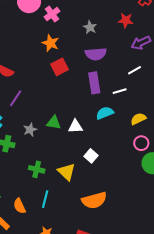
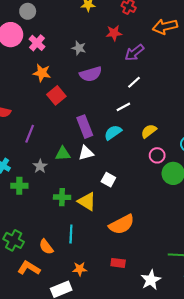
purple rectangle: (94, 83) -> (85, 127), moved
purple line: (16, 98) -> (30, 134), moved
green cross: (37, 169) -> (62, 197), moved

